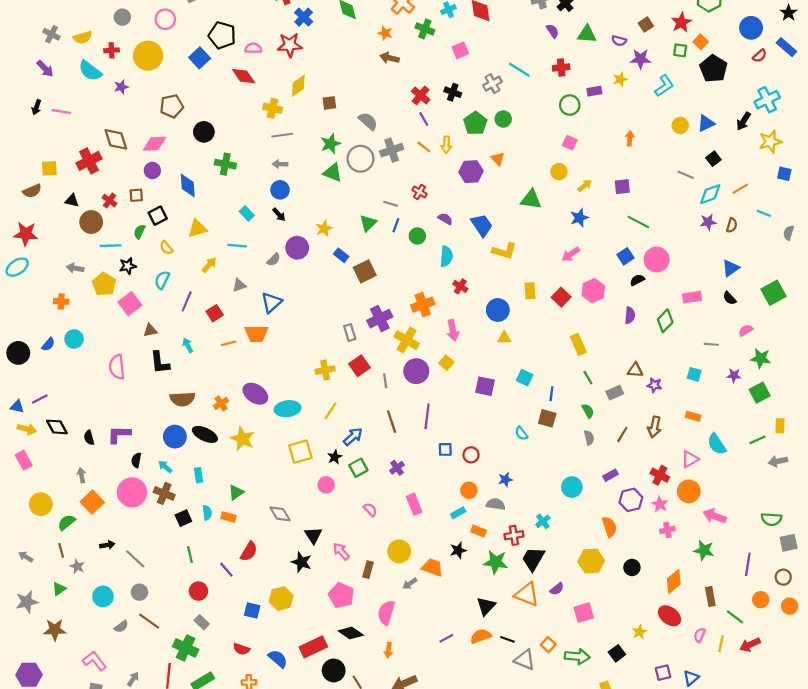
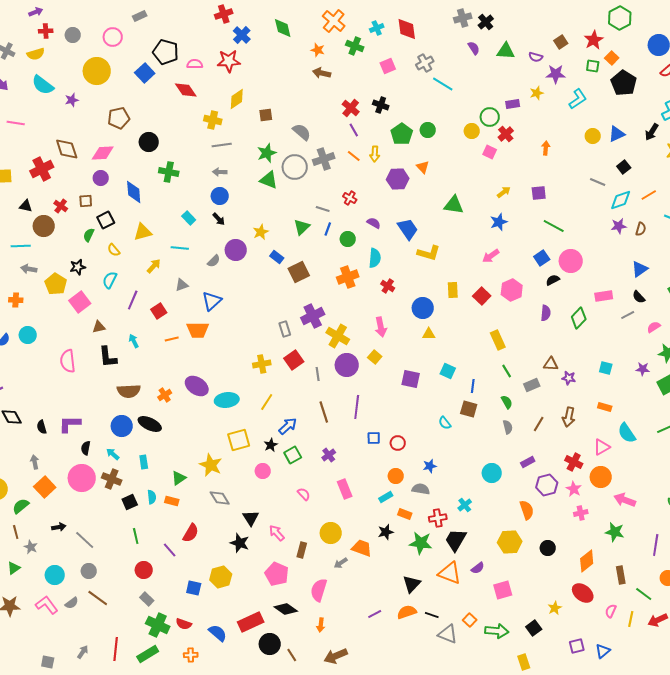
red cross: (112, 50) -> (46, 31), moved
red cross: (561, 68) -> (506, 134), moved, turned -35
gray cross: (492, 84) -> (425, 63), moved
yellow circle: (559, 172) -> (472, 131), moved
cyan line: (111, 246) -> (21, 246), moved
orange cross: (423, 305) -> (348, 277), moved
gray line: (711, 344) -> (628, 315), moved, turned -32
yellow star: (242, 439) -> (211, 465), moved
green cross: (186, 648) -> (158, 625), moved
pink L-shape: (94, 661) -> (47, 605), moved

